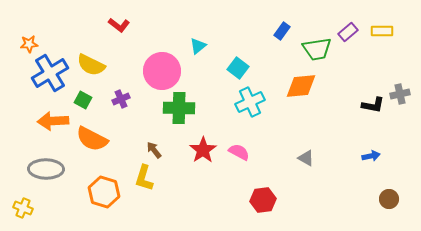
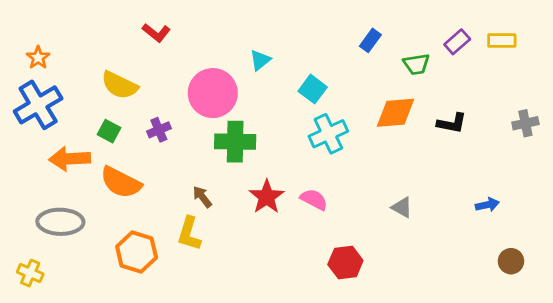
orange star: (29, 44) -> (38, 58), turned -30
green trapezoid: (317, 49) -> (416, 64), size x0.7
blue cross: (50, 73) -> (38, 105), moved
black L-shape: (373, 105) -> (452, 123), moved

